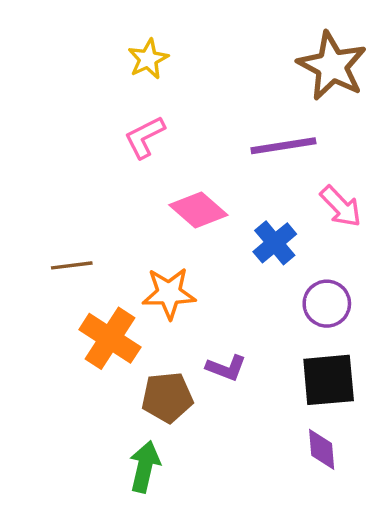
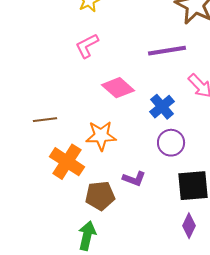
purple circle: (327, 304) -> (171, 143), moved
purple diamond: (322, 449) -> (189, 226), turned 30

